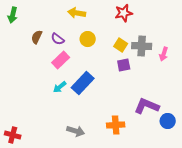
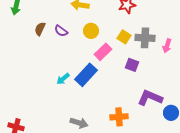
pink rectangle: (61, 60) -> (103, 52), moved
purple square: (124, 65) -> (132, 65), moved, turned 32

